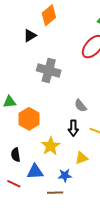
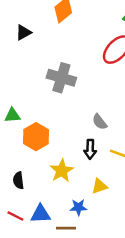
black triangle: (30, 36) -> (23, 32), moved
blue triangle: (35, 172) -> (40, 214), moved

